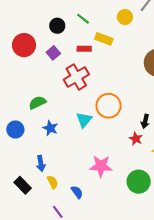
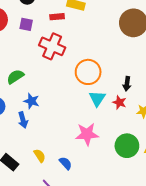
purple square: (53, 53) -> (26, 24), turned -32
red cross: (76, 77) -> (52, 46), turned -30
cyan triangle: (84, 120) -> (97, 99), moved
blue arrow: (41, 163) -> (23, 120), moved

